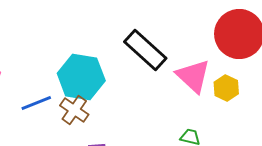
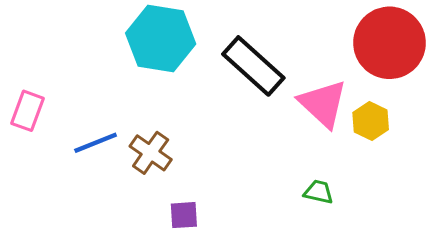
cyan hexagon: (81, 77) -> (161, 38), moved

